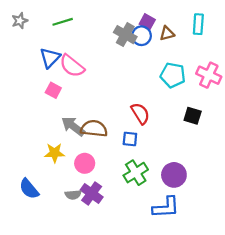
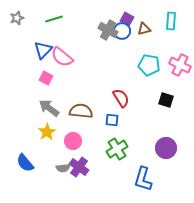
gray arrow: (73, 126) -> (49, 108), moved
yellow star: (55, 153) -> (47, 132), turned -30
purple circle: (174, 175) -> (166, 148), moved
blue L-shape: (166, 207) -> (143, 179), turned 110

